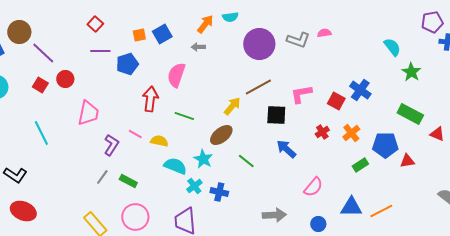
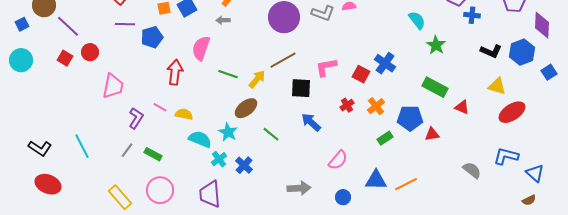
green line: (184, 116) -> (228, 74), moved
cyan line: (41, 133) -> (82, 146), moved
blue cross: (219, 192) -> (244, 165), turned 30

